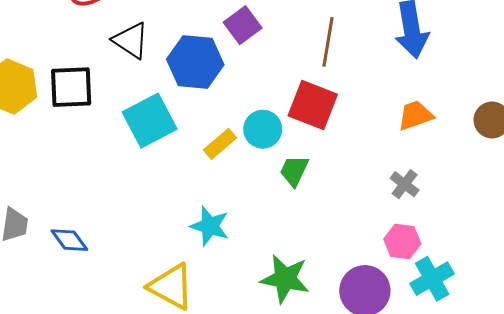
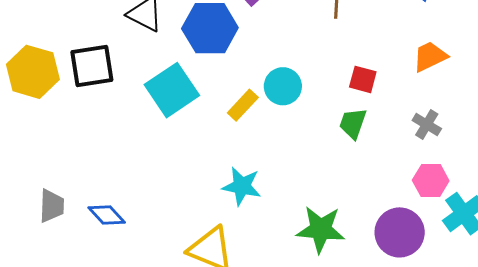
red square: (313, 105) -> (363, 79), moved, size x0.6
green trapezoid: (294, 171) -> (353, 123), moved

